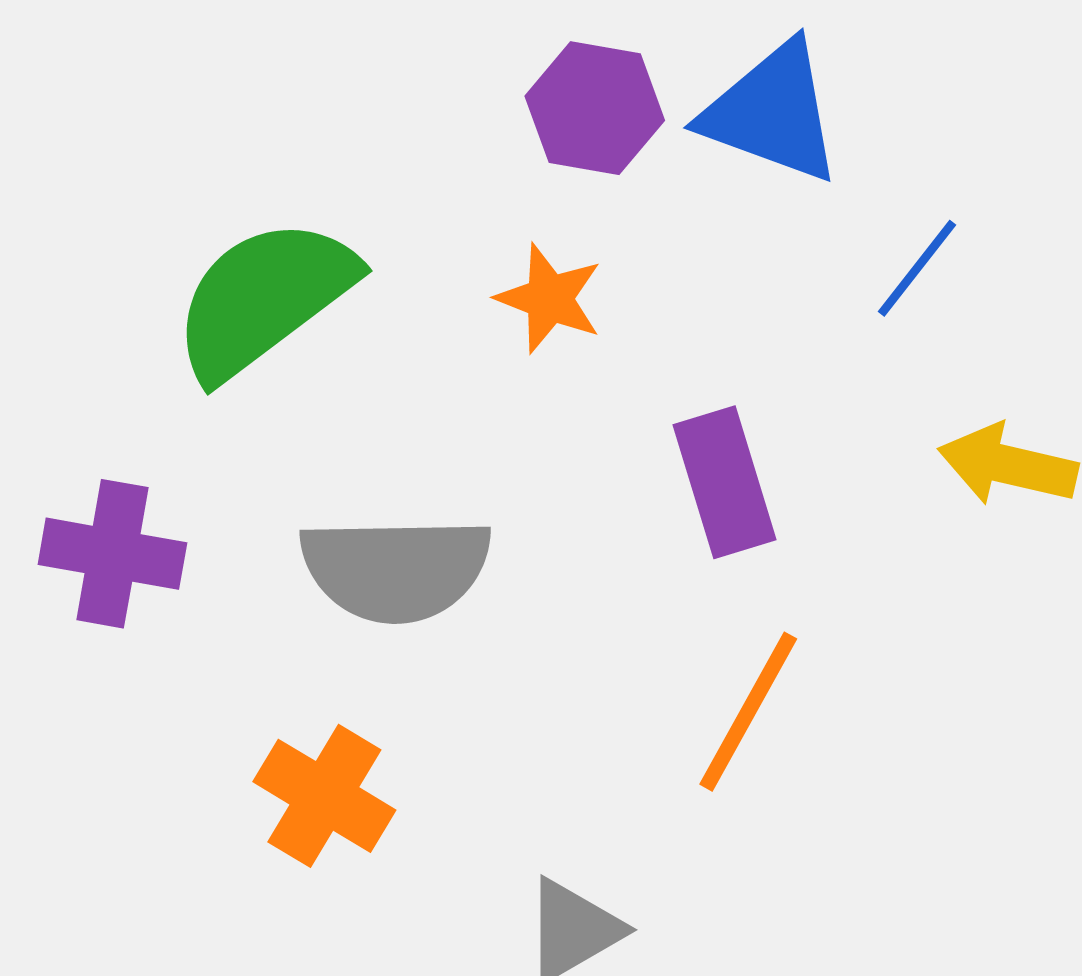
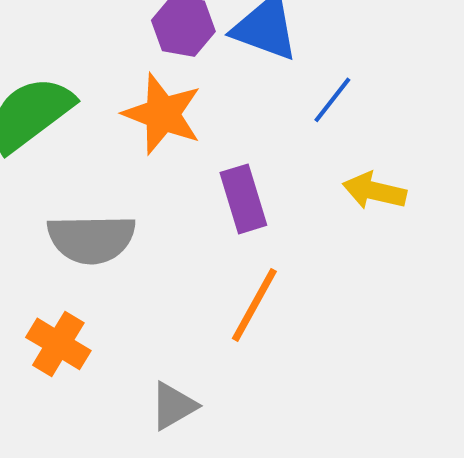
orange star: (549, 298) -> (162, 114), size x1.6

